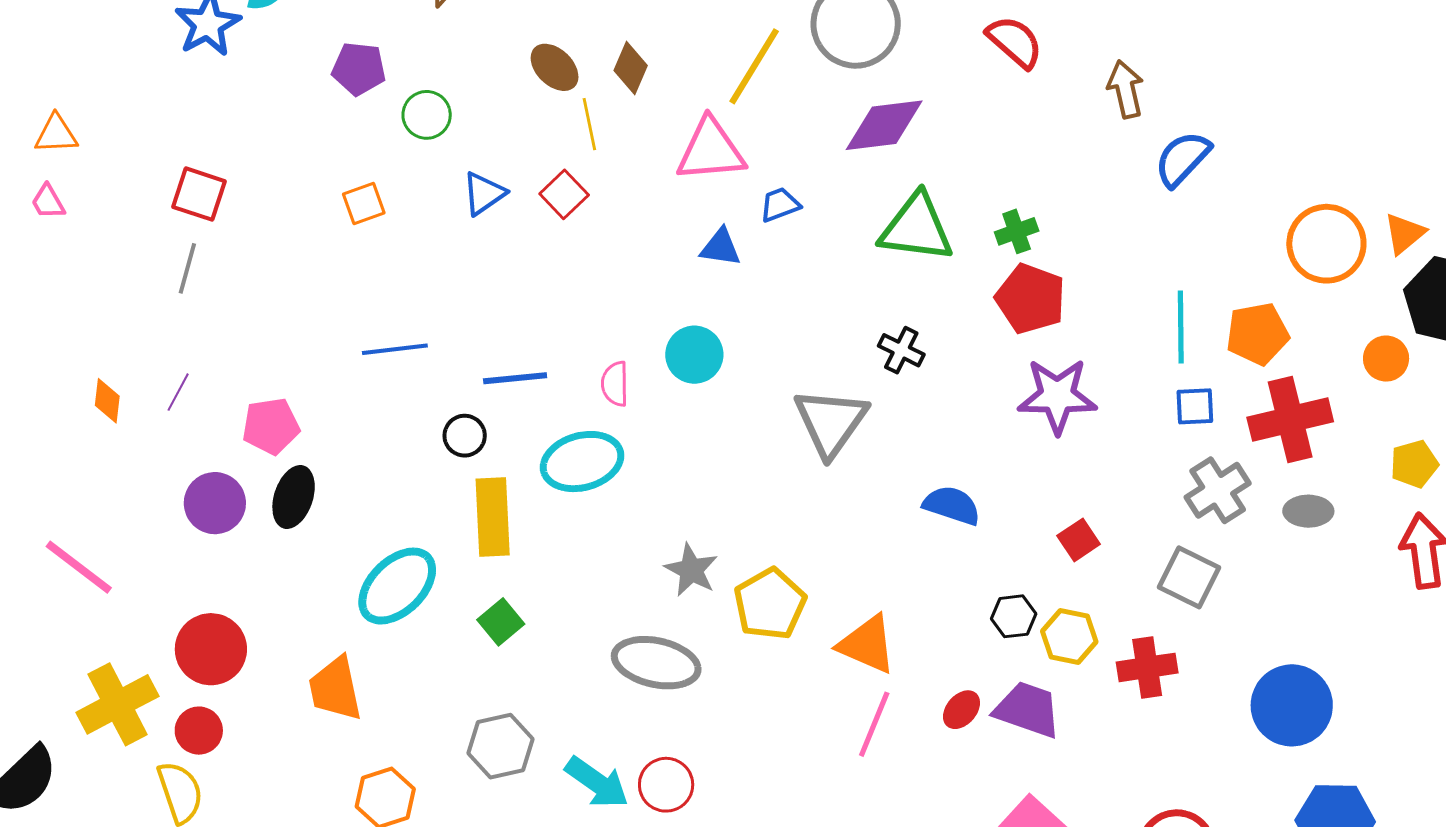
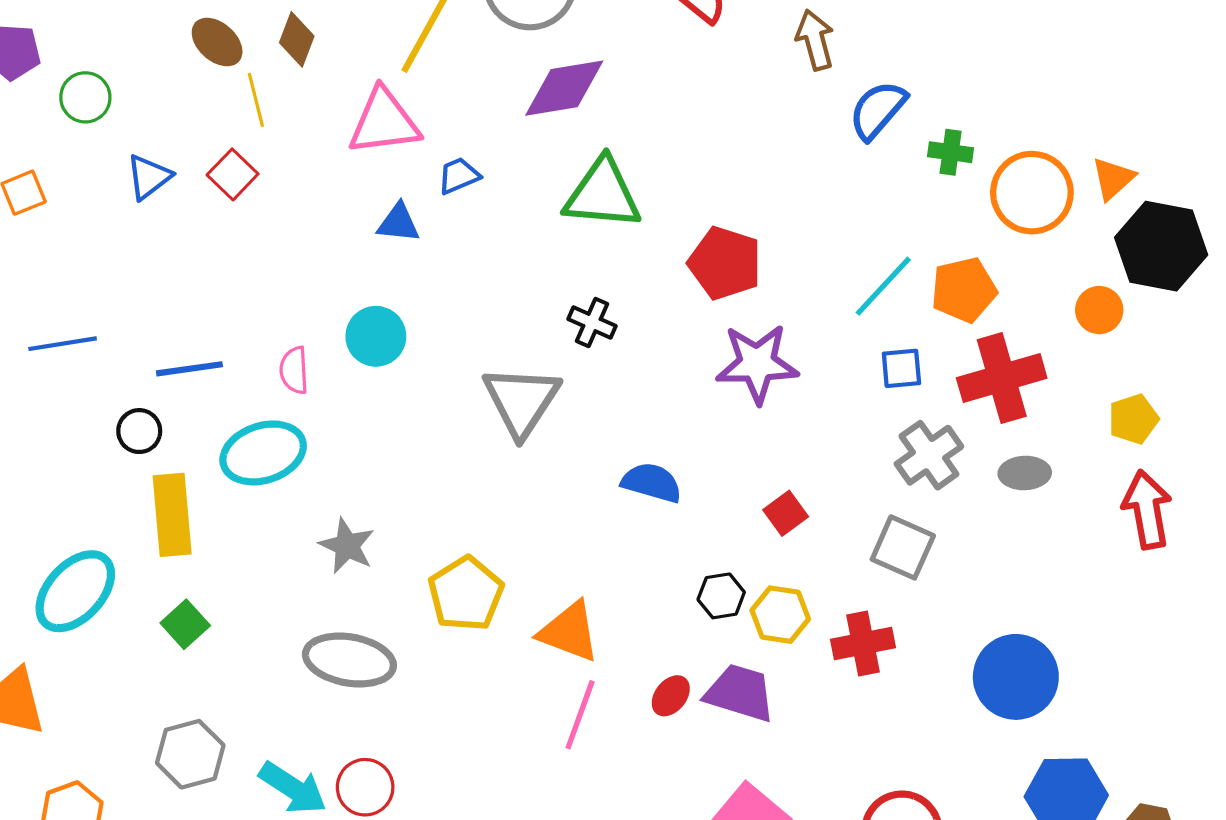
green cross: (1017, 231) -> (951, 152), moved, turned 30
cyan line: (1181, 327) -> (883, 286), turned 46
gray star: (691, 570) -> (347, 546), moved

